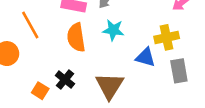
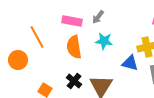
black cross: (65, 80) -> (74, 81), moved

